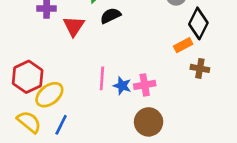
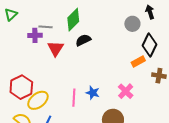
brown cross: (200, 68) -> (159, 76), moved
pink line: (102, 78) -> (74, 98), moved
pink cross: (145, 85) -> (126, 91), moved, turned -35

